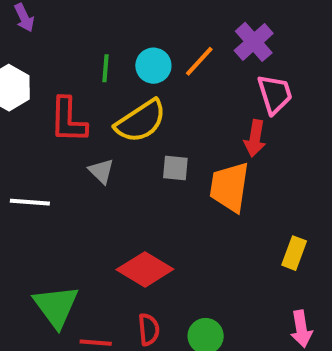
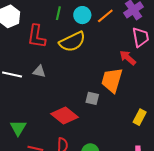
red arrow: (255, 138) -> (128, 58), turned 114
gray square: (175, 168) -> (92, 98), moved
gray triangle: (101, 171) -> (39, 71), moved, turned -40
green triangle: (56, 306) -> (18, 128), size x0.7

